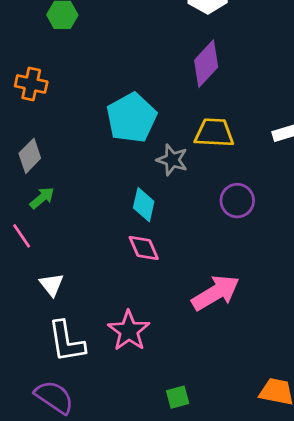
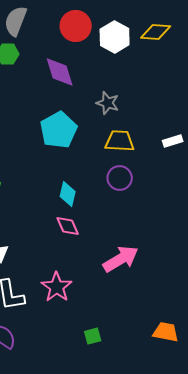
purple diamond: (206, 64) -> (60, 72), moved, turned -60
gray star: (172, 160) -> (108, 103), moved
purple circle: (237, 201) -> (120, 178), moved

